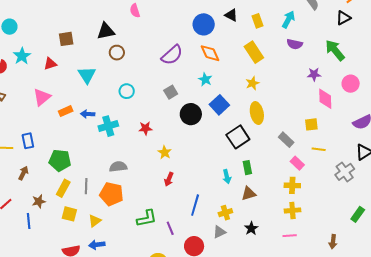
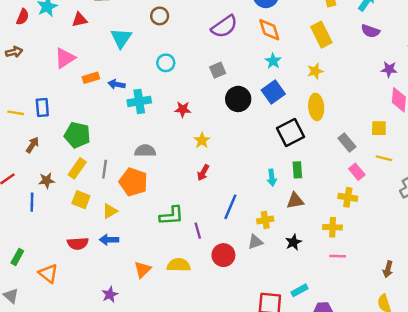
cyan star: (205, 79) -> (273, 61), moved
yellow cross: (292, 210) -> (333, 227), moved

